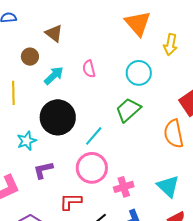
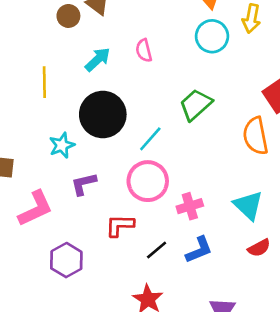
brown circle: (30, 57) -> (68, 16), moved
cyan circle: (139, 73) -> (212, 36), moved

